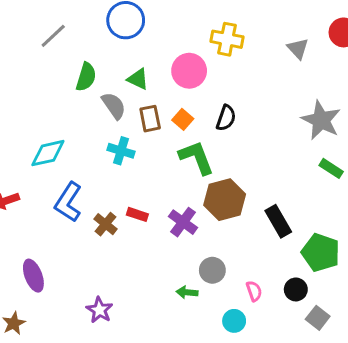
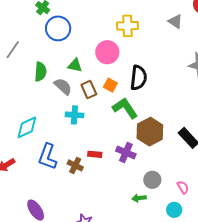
black semicircle: (226, 118) -> (139, 78), size x1.4

